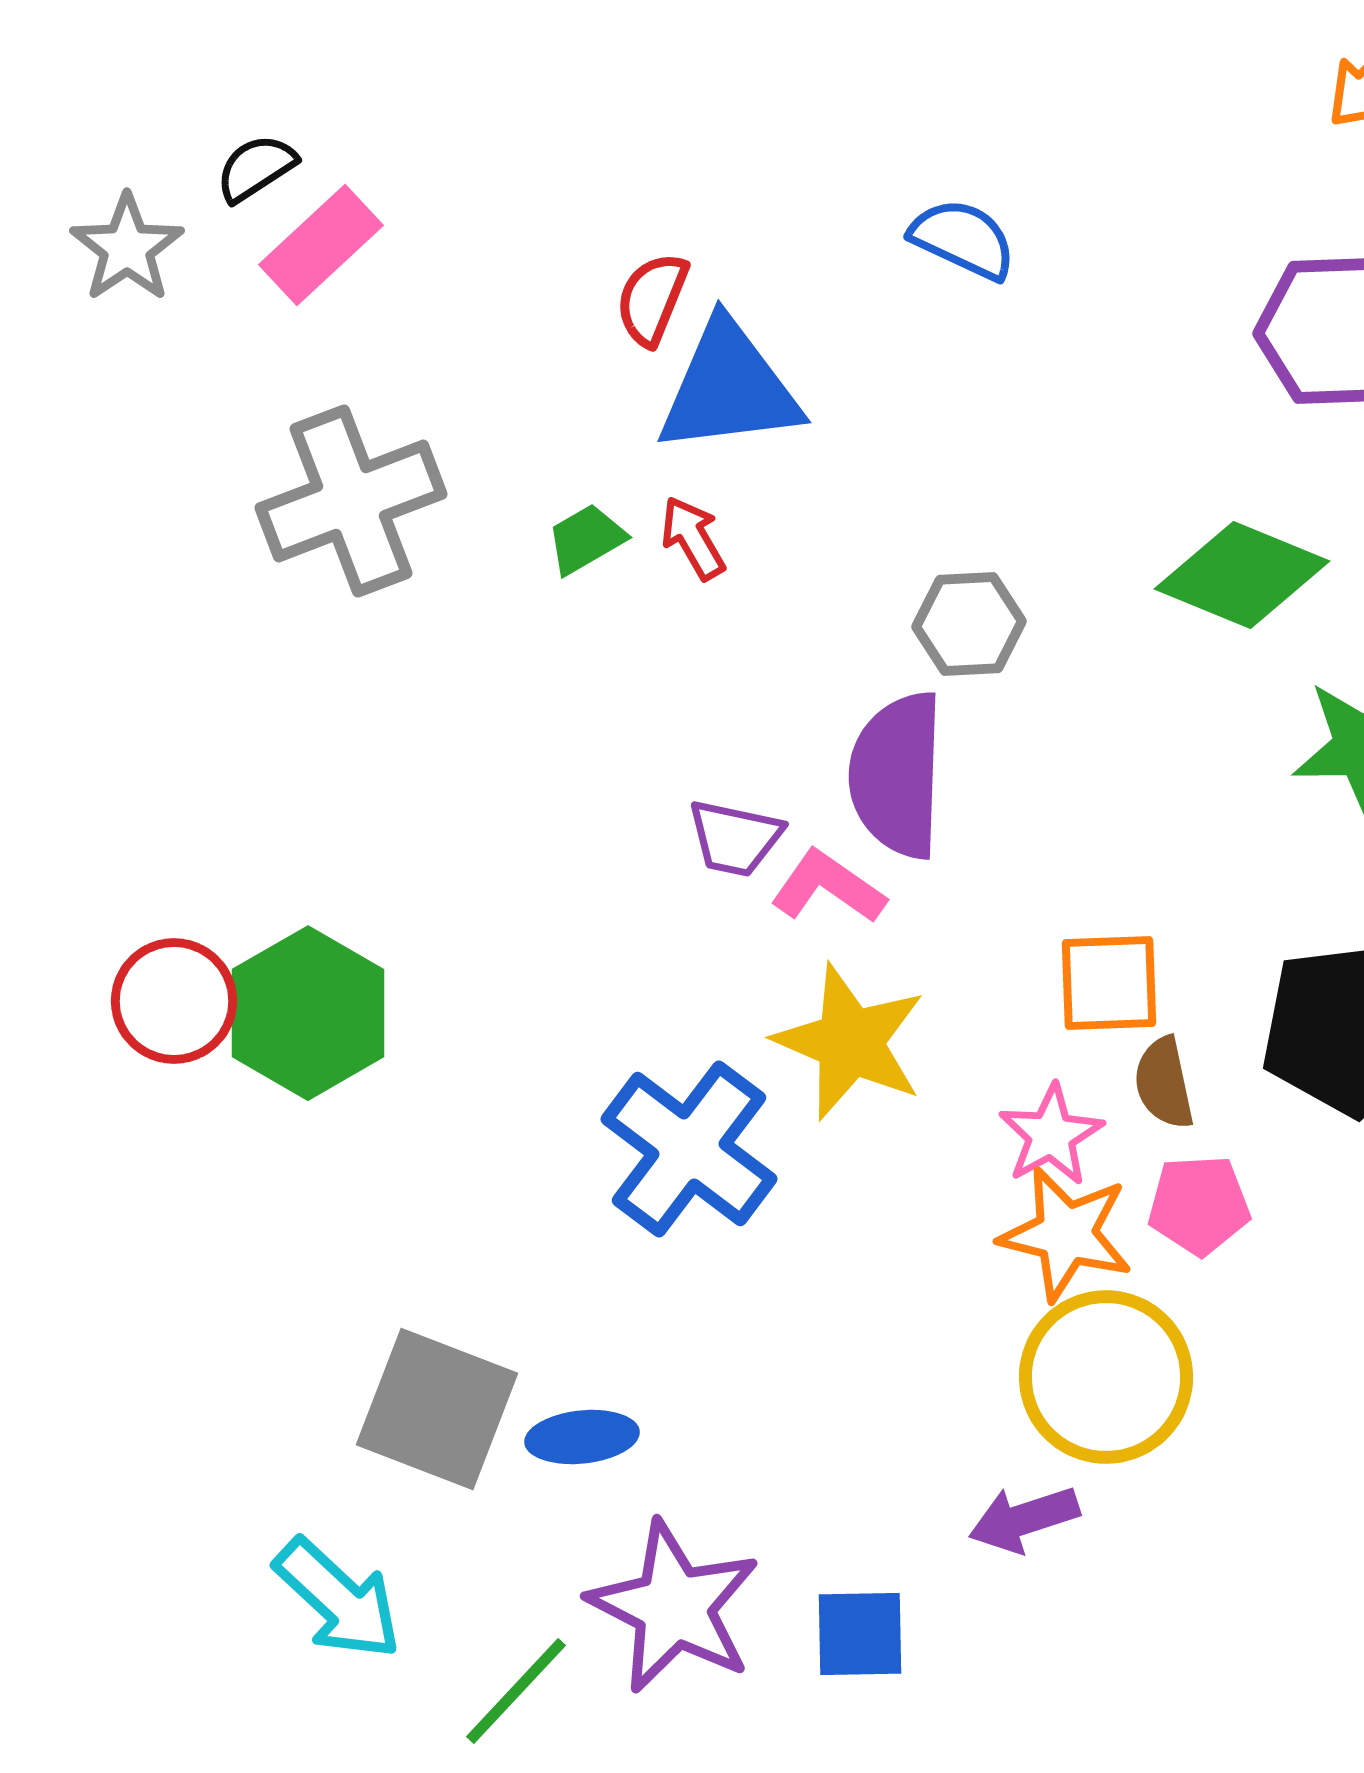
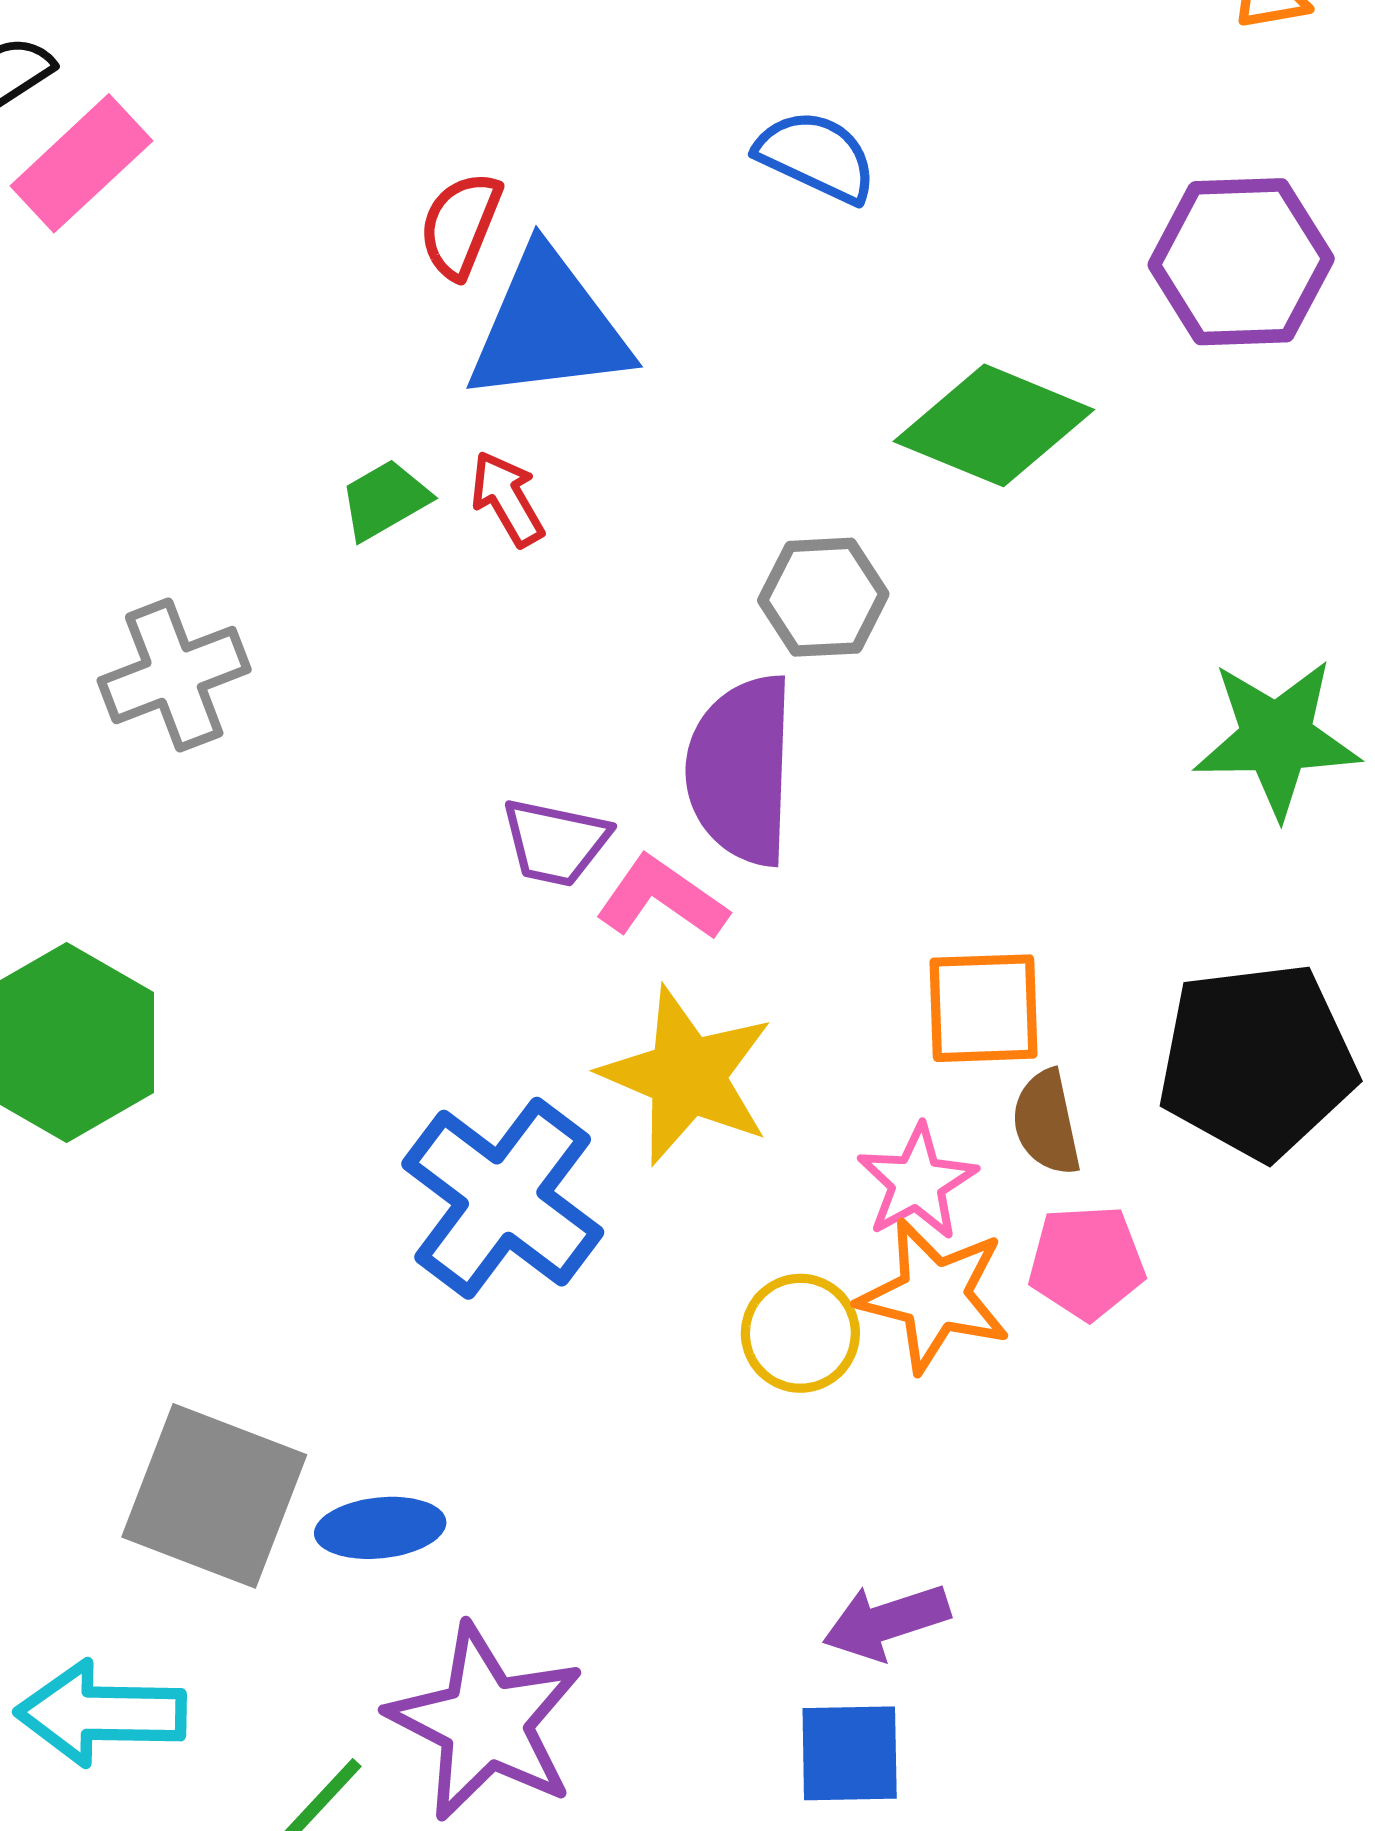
gray cross: (351, 501) -> (174, 675), moved, size x0.7
green diamond: (1242, 575) -> (994, 425), moved
yellow circle: (1106, 1377) -> (800, 1333), moved, size x0.6
cyan arrow: (338, 1599) -> (101, 1713), turned 138
blue square: (860, 1634) -> (850, 1753), moved

